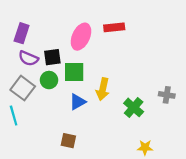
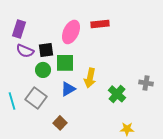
gray square: (23, 88) -> (36, 98), moved
brown square: (68, 141) -> (60, 123), turned 32

